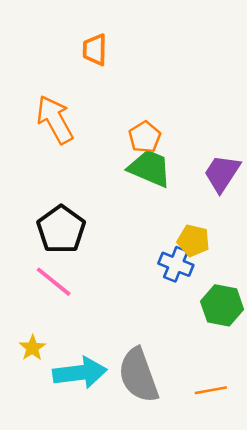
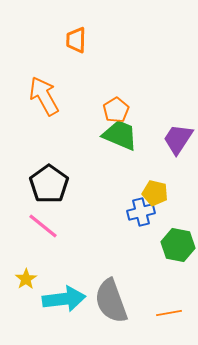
blue cross: (176, 264) -> (141, 212), turned -36

